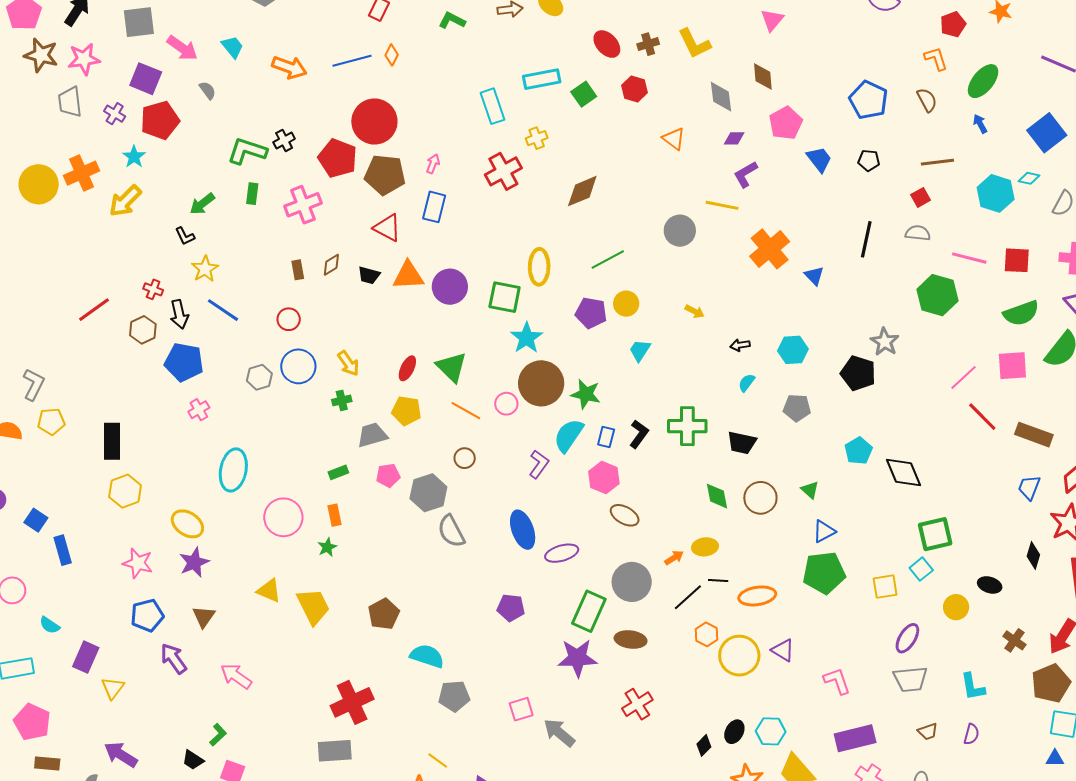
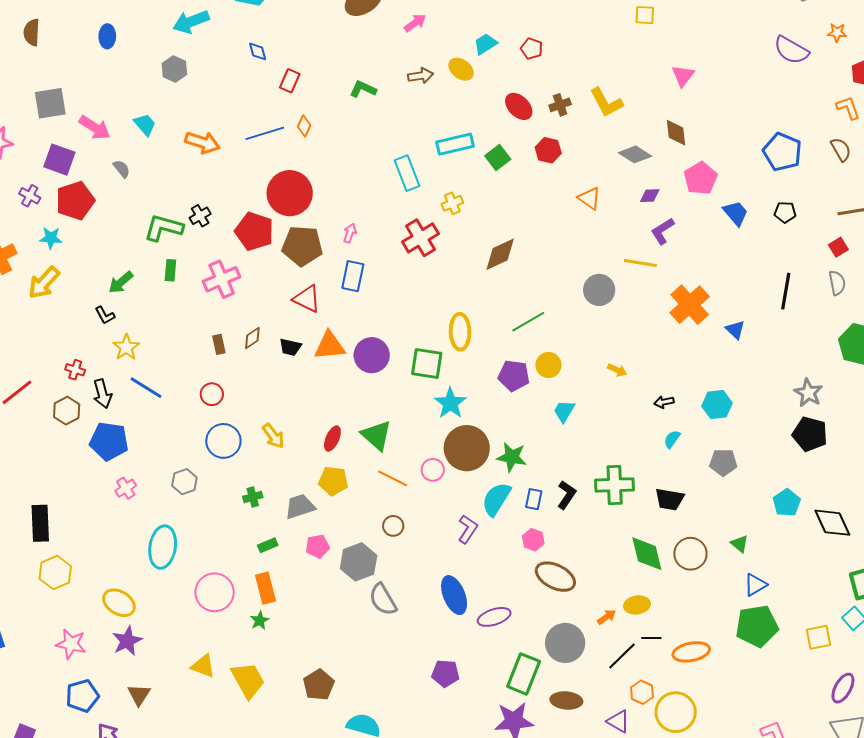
gray diamond: (721, 97) -> (635, 154), turned -48
cyan star: (134, 157) -> (51, 238), turned -30
gray semicircle: (918, 233) -> (837, 283), turned 75
black pentagon: (858, 373) -> (810, 434), moved
gray hexagon: (259, 377) -> (184, 482), moved
green cross: (342, 400) -> (253, 497), moved
pink hexagon: (604, 478) -> (533, 540), size x0.7
green diamond: (717, 496) -> (647, 554), size x1.4
orange rectangle: (334, 515) -> (266, 588), size x1.4
brown ellipse: (625, 515) -> (555, 577), size x1.4
purple triangle: (783, 650) -> (618, 721), moved

